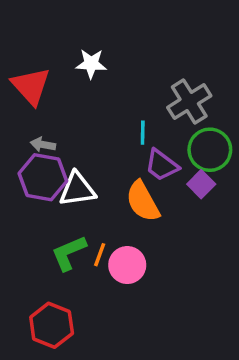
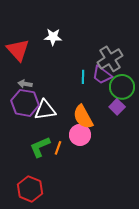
purple trapezoid: (162, 165) -> (102, 75), moved
pink circle: (127, 265) -> (80, 135), moved

